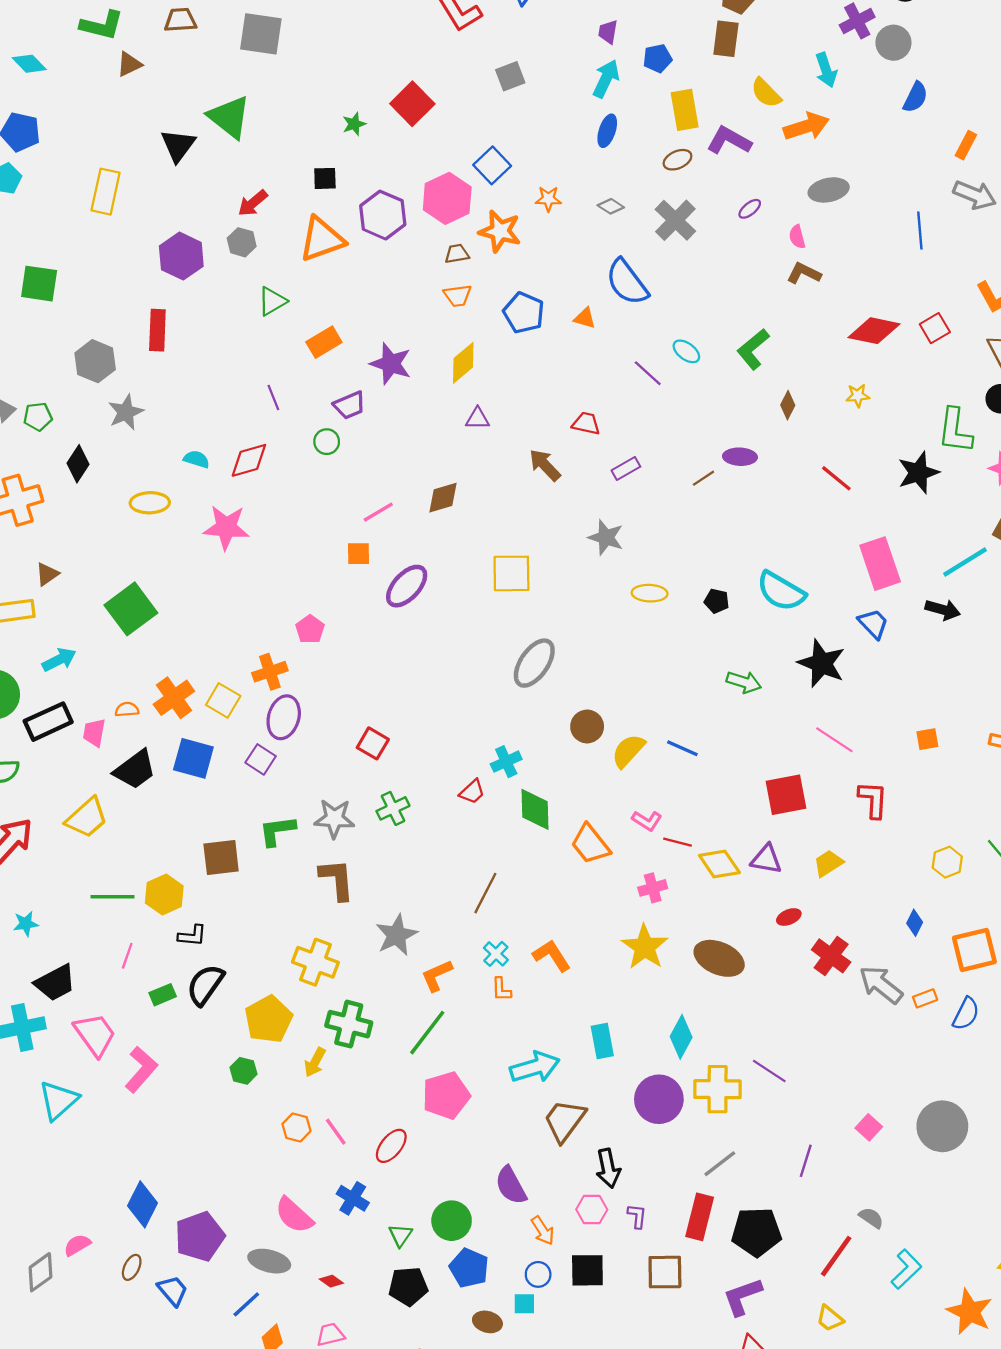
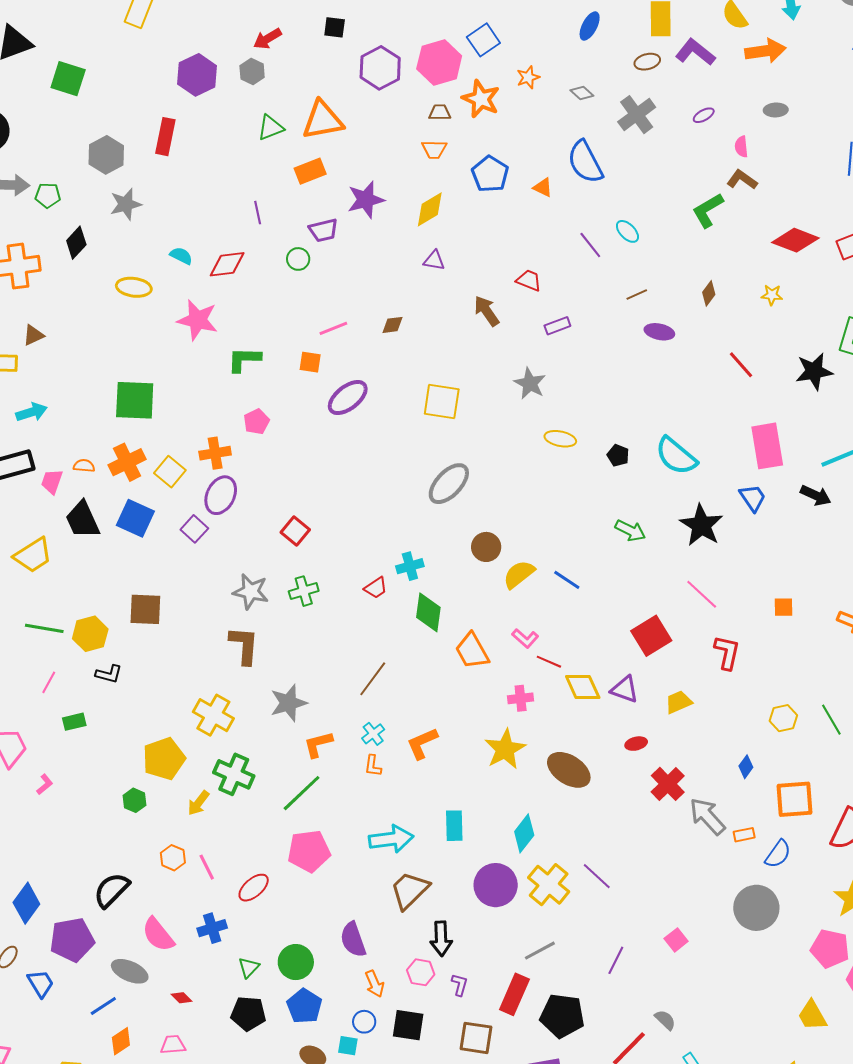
gray ellipse: (829, 190) -> (776, 110), size x0.7
orange star: (548, 199) -> (528, 77), turned -30
orange triangle: (322, 239) -> (323, 120), moved
green L-shape: (753, 349) -> (708, 210), moved
purple star: (391, 364) -> (366, 200), turned 30
brown line: (704, 478) -> (637, 295), moved
brown diamond: (443, 498) -> (392, 325), size x0.7
green square: (131, 609) -> (135, 400), moved, turned 30
black trapezoid: (135, 770) -> (82, 520), turned 93
red square: (786, 795) -> (651, 636), turned -30
green L-shape: (277, 831) -> (244, 359), moved
orange L-shape: (552, 956) -> (422, 743), turned -90
black semicircle: (205, 985) -> (112, 890), moved
pink L-shape: (141, 1069) -> (45, 784), size x0.5
yellow cross: (718, 1089) -> (549, 885), turned 30
gray circle: (942, 1126) -> (756, 908), moved
blue cross: (353, 1198) -> (212, 928), turned 32

